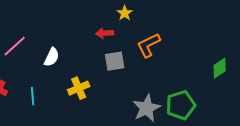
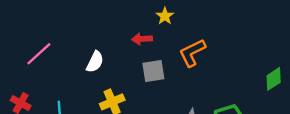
white semicircle: (52, 57) -> (95, 62), moved

